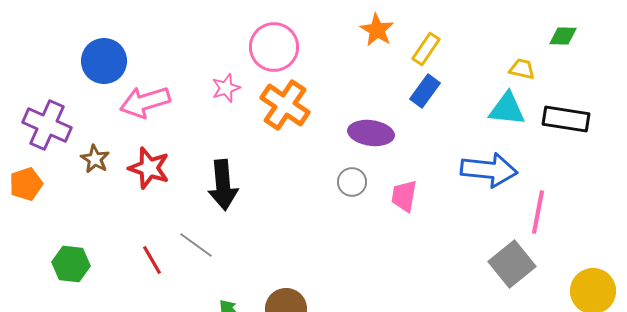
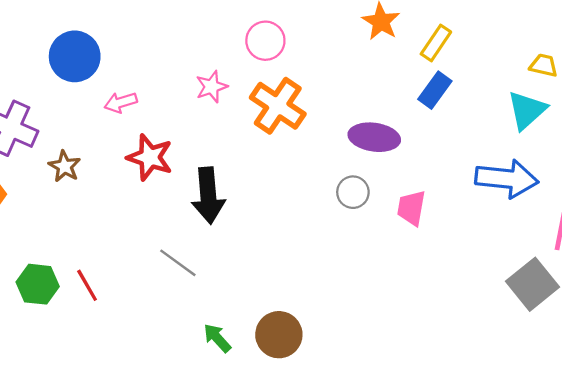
pink circle: (274, 47) -> (265, 41), size x0.7
pink arrow: (145, 102) -> (121, 102), size x0.6
cyan triangle: (507, 109) -> (527, 110), turned -48
red star: (149, 168) -> (150, 157), moved
red line: (152, 260) -> (87, 285), moved

